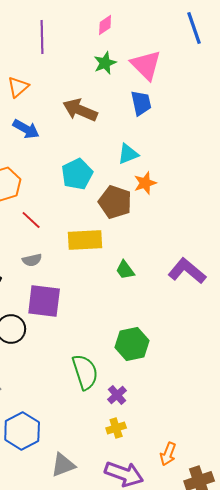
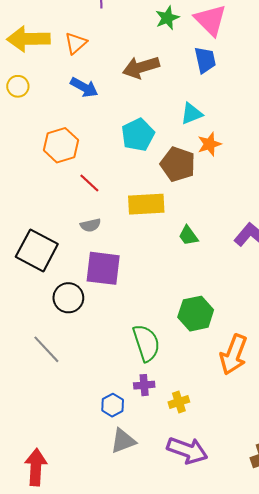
brown arrow: (80, 110) -> (141, 67), turned -40
purple cross: (117, 395) -> (144, 385), moved, turned 36
blue hexagon: (22, 431) -> (113, 405), moved, size x0.6
orange arrow: (168, 454) -> (234, 355), moved, size x1.6

